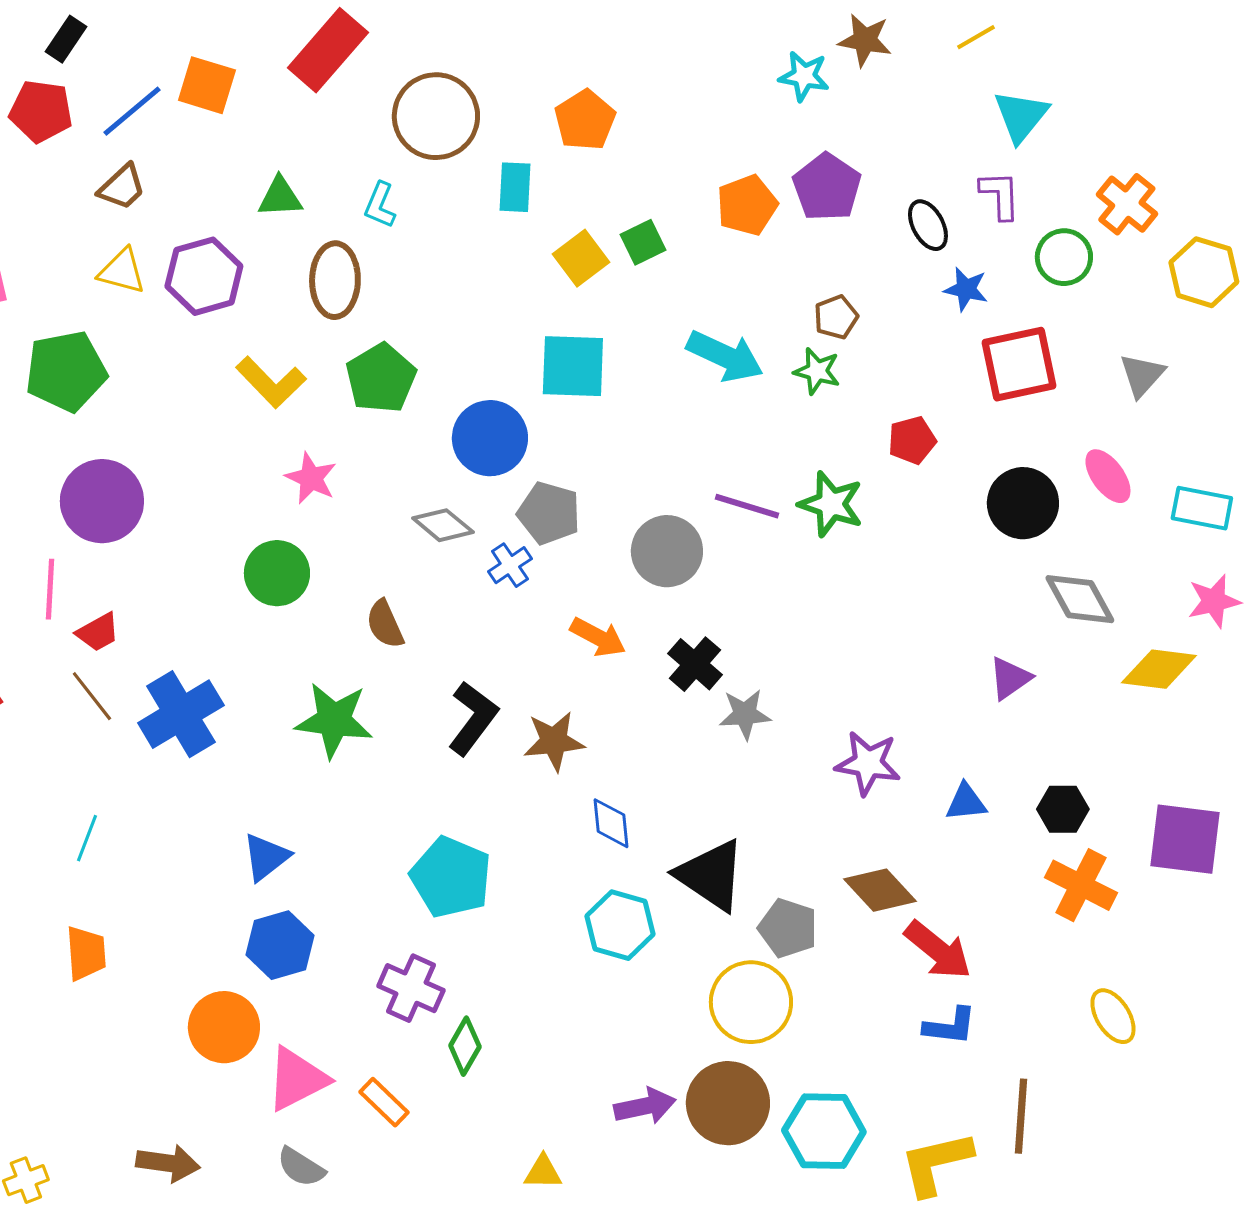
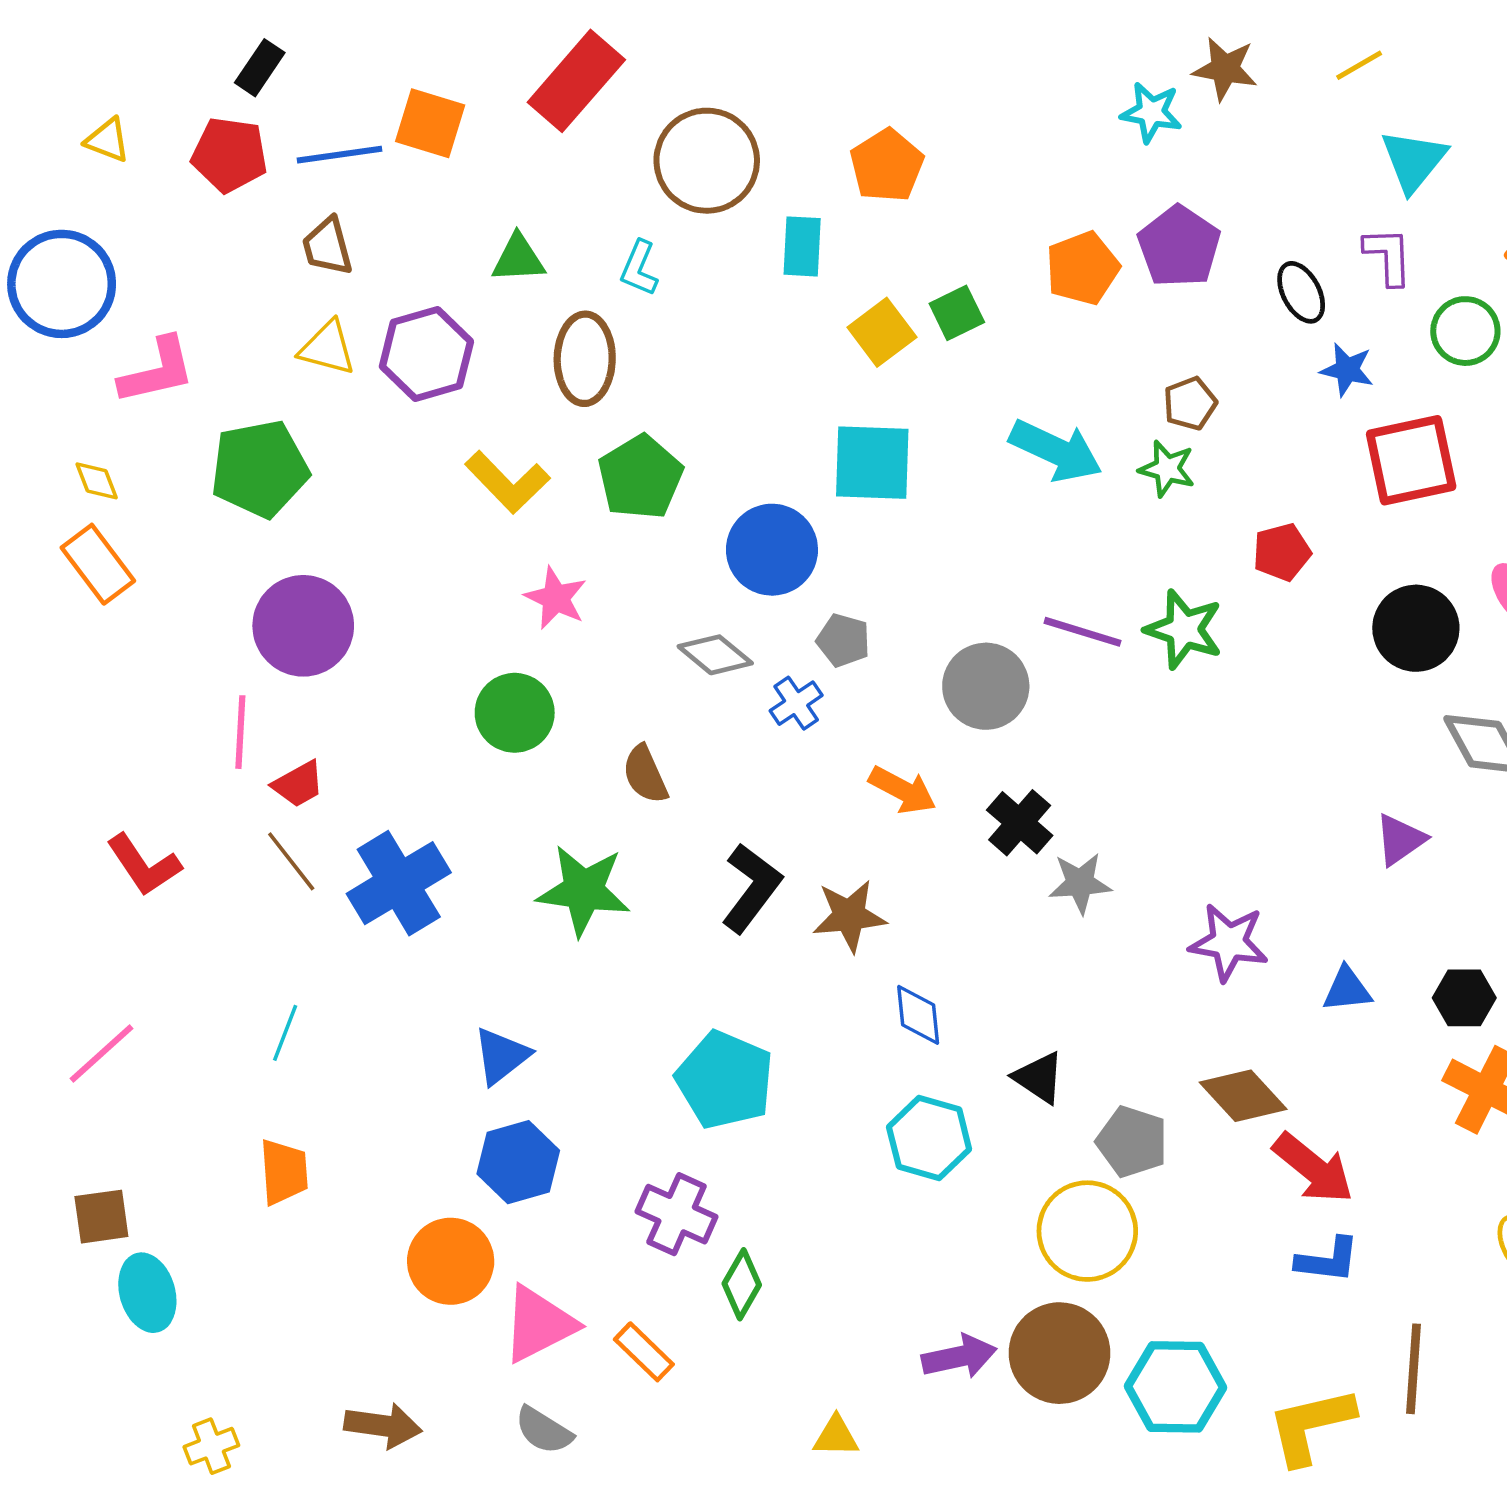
blue line: (132, 111) -> (339, 155), turned 32
brown trapezoid: (122, 187) -> (327, 246), turned 118
gray pentagon: (549, 513) -> (843, 640), size x0.7
black triangle: (711, 875) -> (1039, 1078), size x0.6

